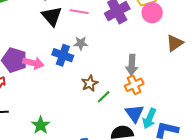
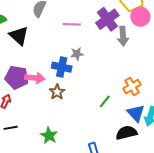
black triangle: (52, 16) -> (19, 36), moved
gray arrow: (132, 65) -> (123, 36), moved
brown star: (90, 83) -> (57, 92), moved

